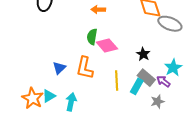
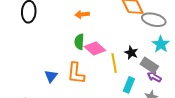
cyan star: (173, 68) -> (161, 44), moved
gray rectangle: (146, 78) -> (149, 65), moved
yellow line: (117, 80) -> (114, 63), moved

